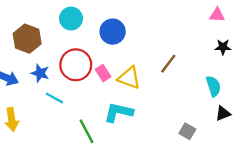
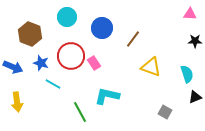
brown line: (168, 64) -> (133, 39), moved
yellow triangle: (129, 78) -> (151, 67), moved

